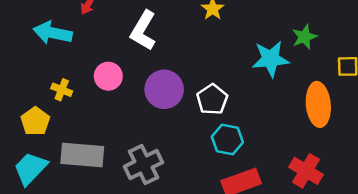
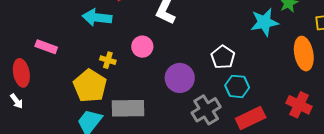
purple circle: (164, 89) -> (180, 78), moved
yellow pentagon: (35, 121) -> (90, 86), size x1.5
gray cross: (144, 164) -> (206, 110), moved

